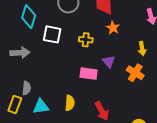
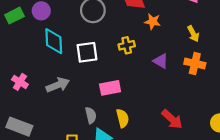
pink rectangle: (89, 74) -> (110, 88), moved
gray semicircle: (27, 88) -> (91, 115), moved
yellow semicircle: (70, 103) -> (123, 118), moved

